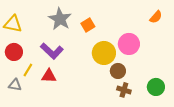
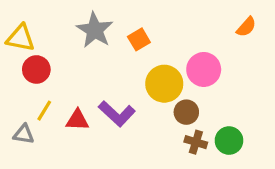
purple L-shape: (52, 51) -> (117, 114), moved
red circle: (14, 52) -> (36, 69), moved
green circle: (156, 87) -> (229, 141), moved

